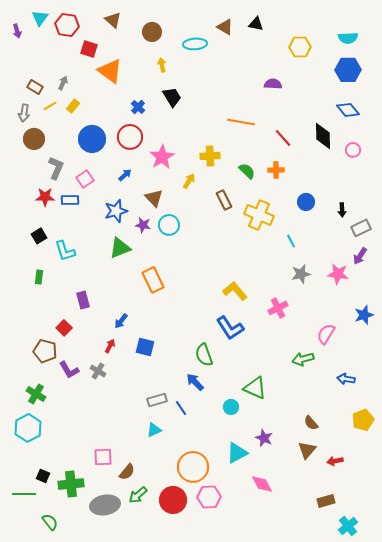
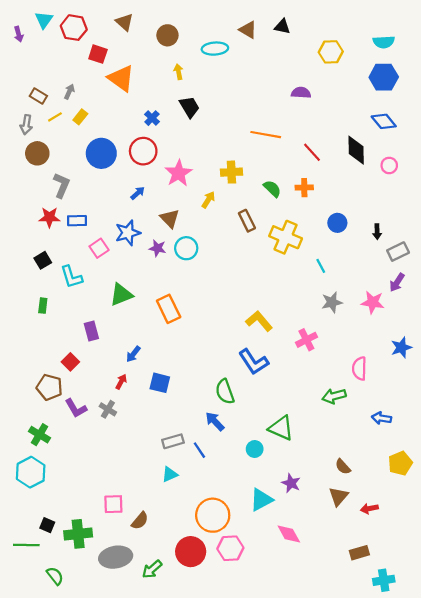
pink square: (85, 179) -> (99, 248), moved
green triangle: (120, 248) -> (121, 295), moved
pink semicircle: (326, 334) -> (359, 368), turned -30
green arrow: (138, 495) -> (152, 569), moved
cyan cross: (348, 526) -> (384, 580), turned 30

